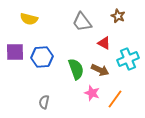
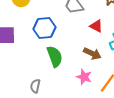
blue hexagon: (42, 57) -> (44, 28), moved
green semicircle: (76, 69) -> (55, 57), moved

